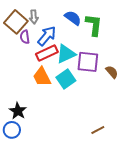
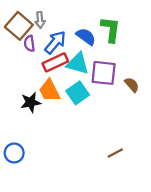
blue semicircle: (73, 18) -> (86, 36), moved
cyan triangle: (66, 54) -> (78, 64), turned 40
black star: (18, 111) -> (31, 102), moved, turned 30

